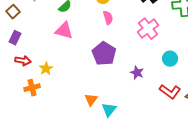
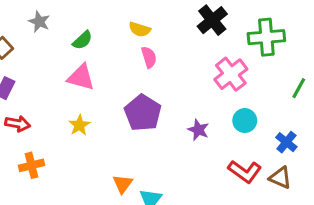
pink cross: (148, 29) -> (231, 74), moved
yellow star: (46, 69) -> (79, 125), moved
purple star: (137, 73) -> (198, 130), moved

